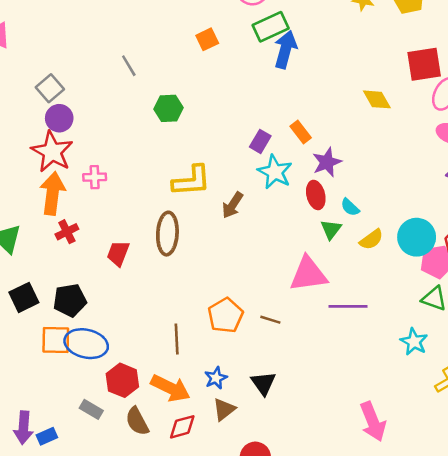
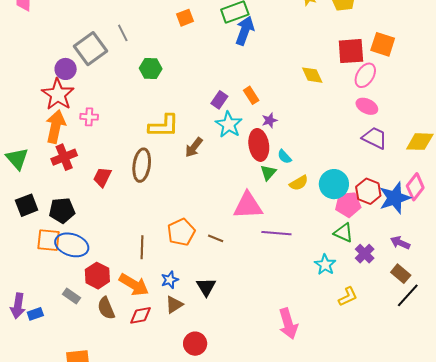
gray square: (50, 88) -> (91, 49), moved, size x1.5
purple star: (327, 162) -> (270, 120), size x0.7
red ellipse: (316, 195) -> (259, 145), size x1.4
red cross: (67, 232) -> (64, 157), size x1.4

